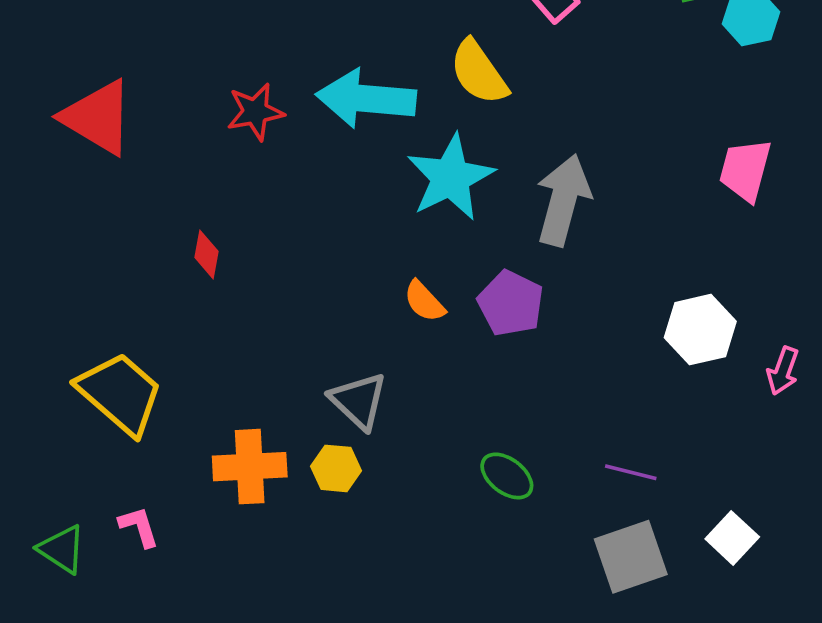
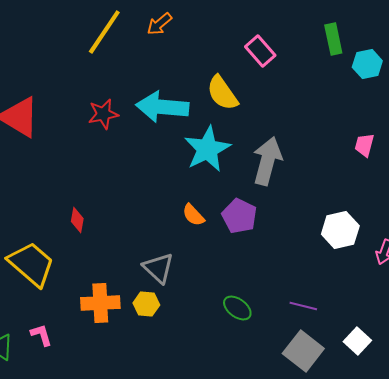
pink trapezoid: (745, 170) -> (364, 145), size x0.7
red diamond: (207, 254) -> (77, 220), moved
gray square: (631, 557) -> (303, 351), turned -33

